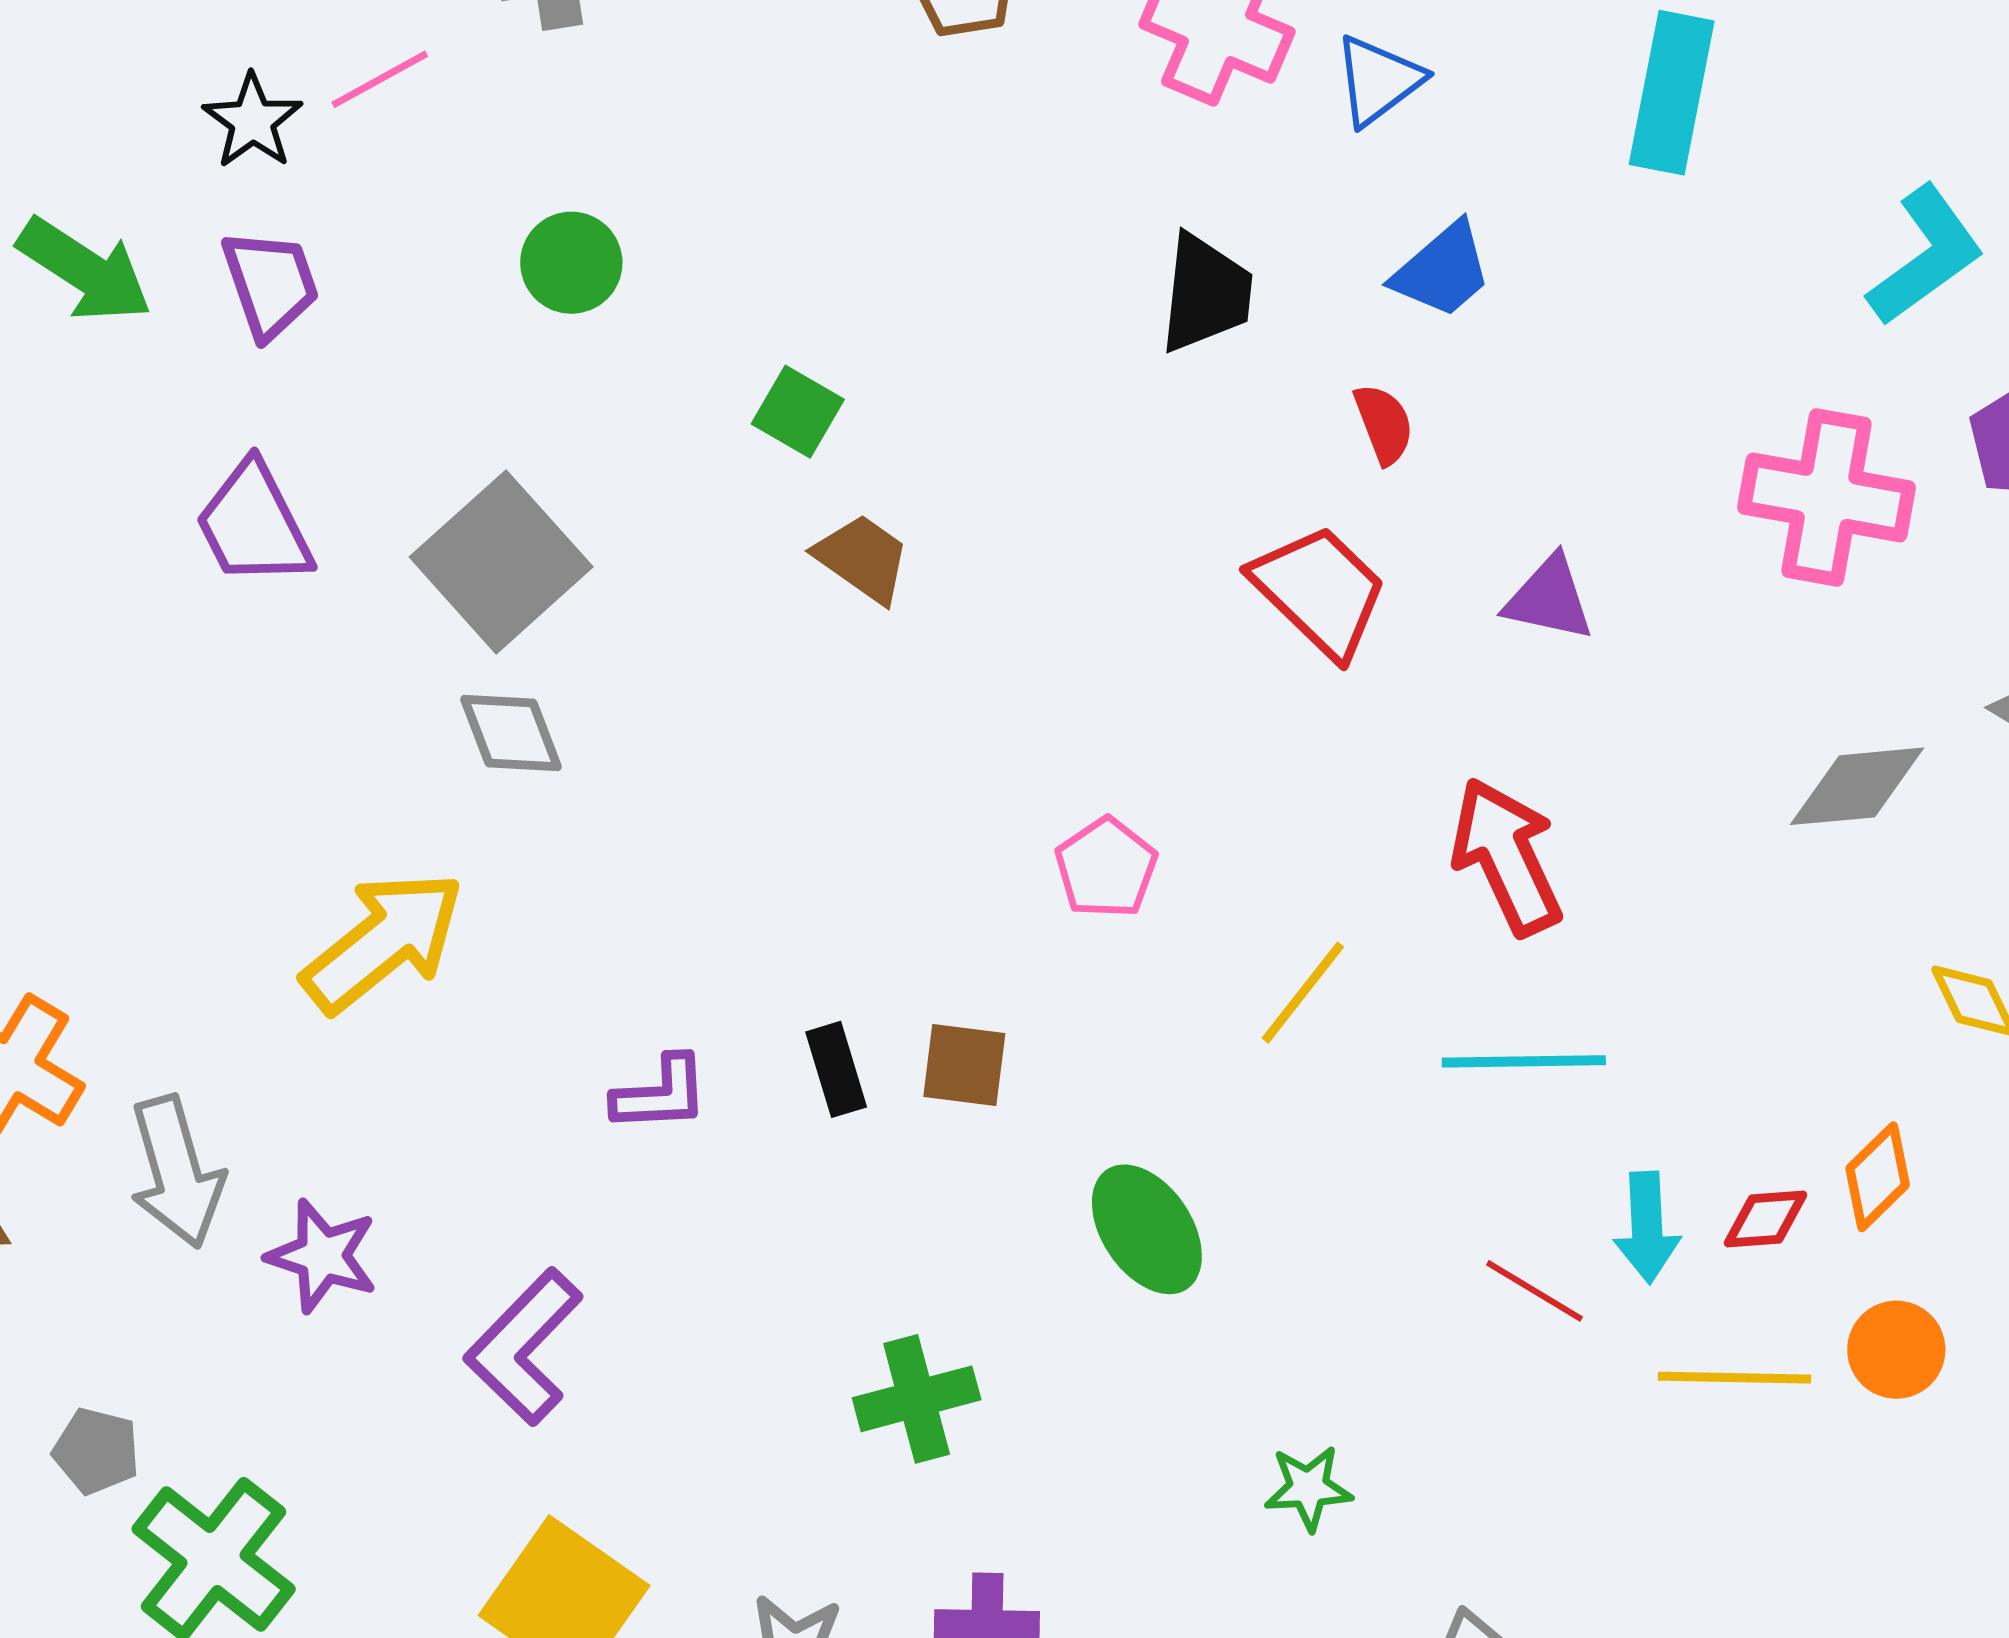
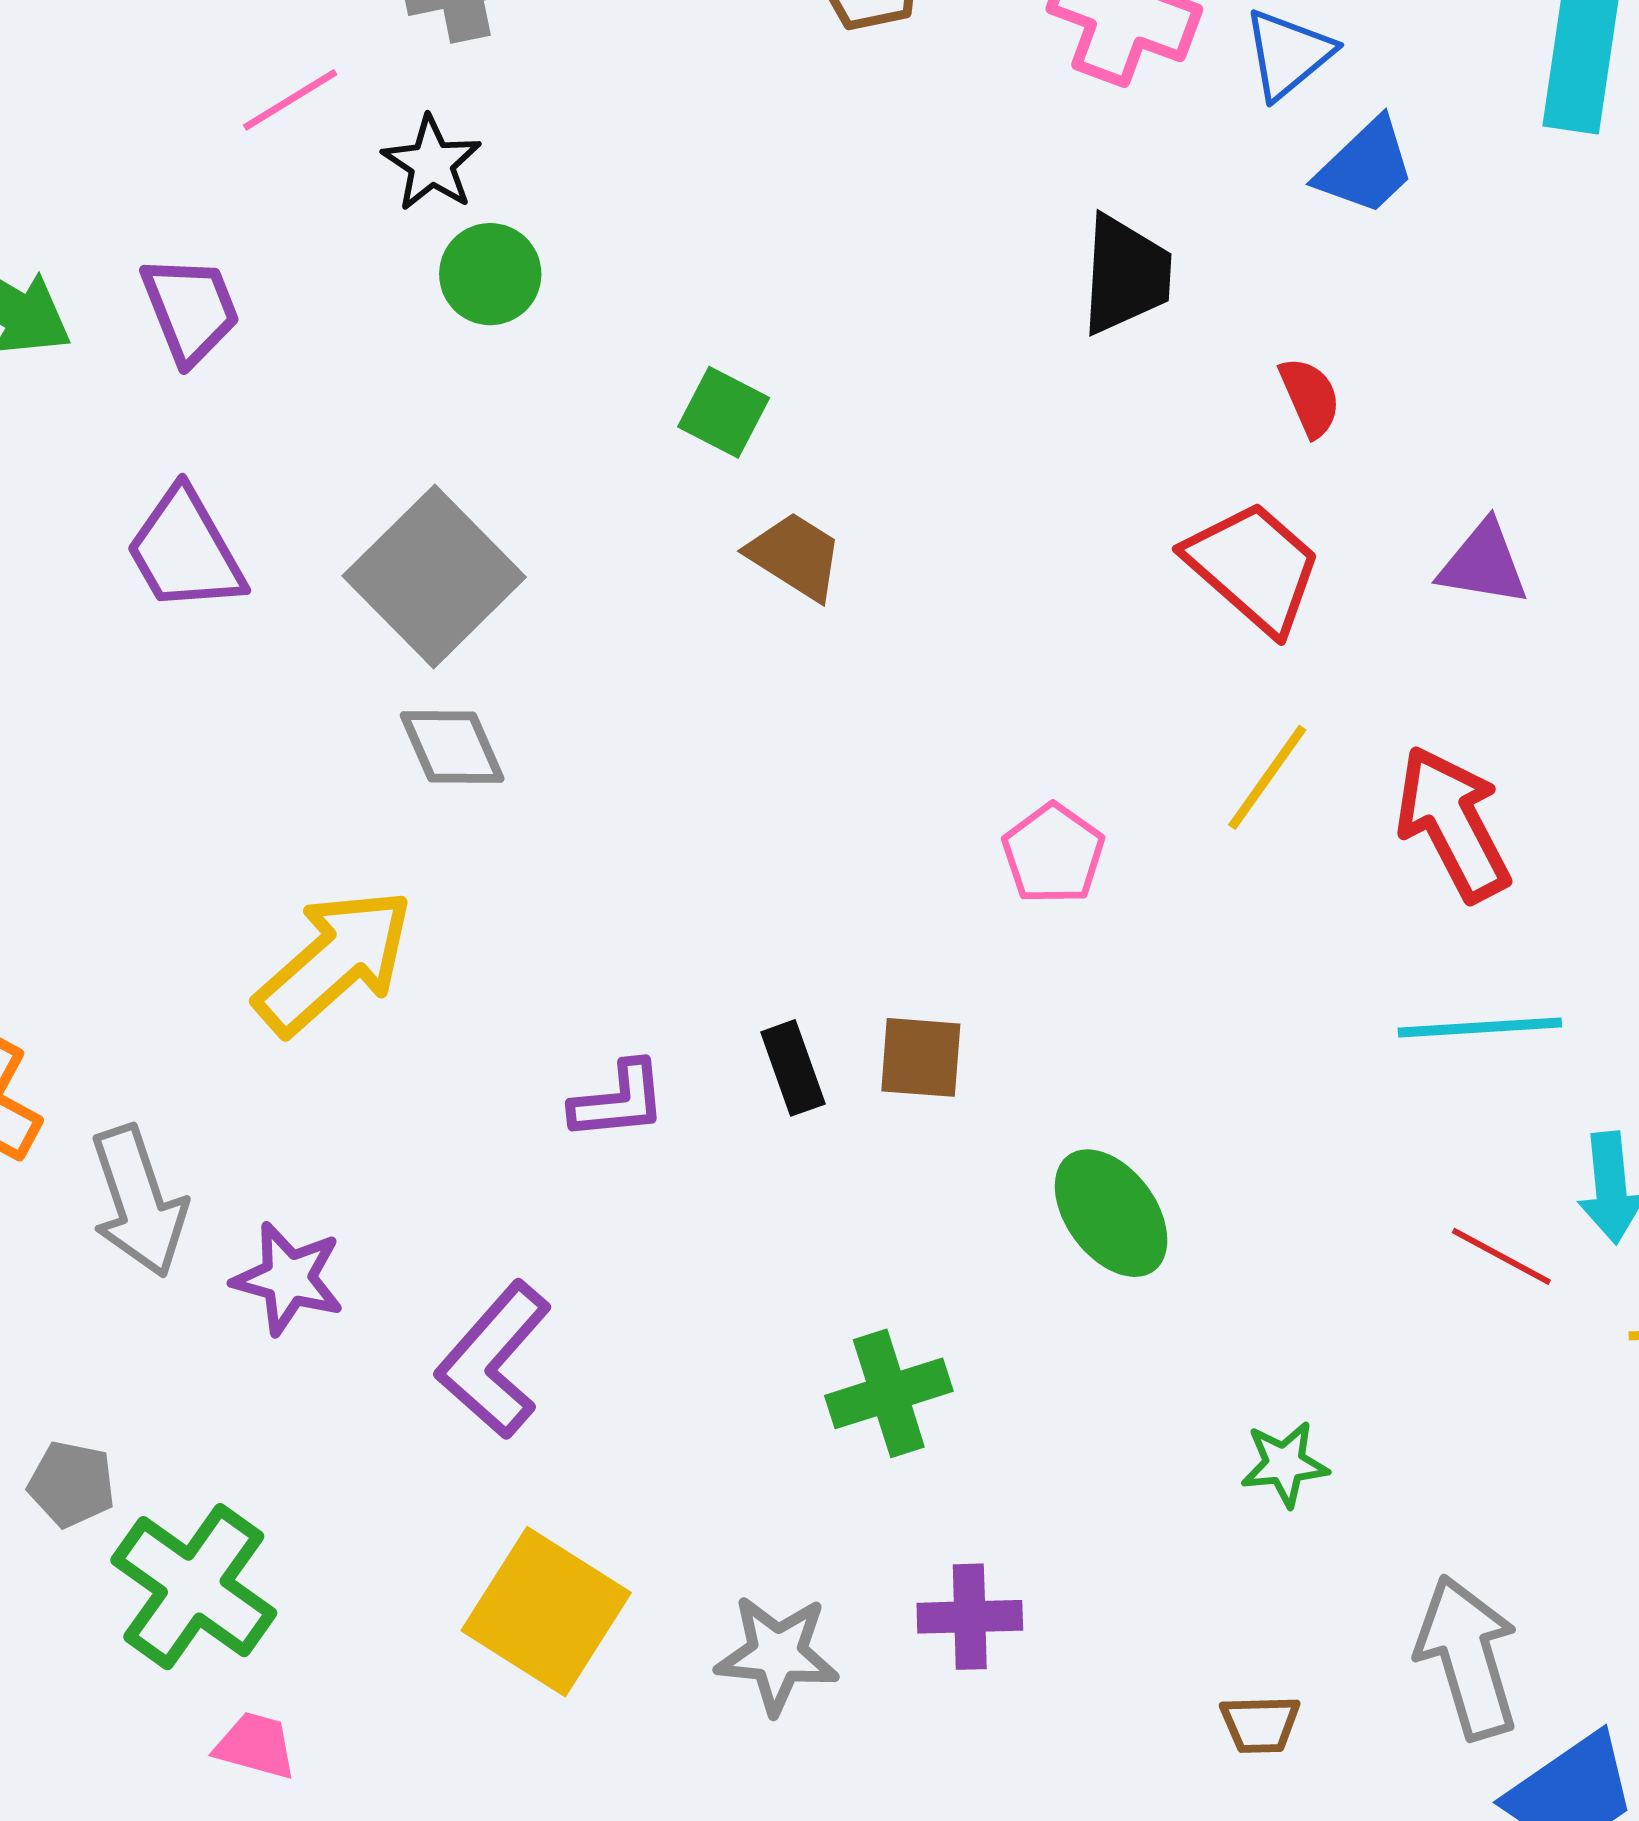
black star: (253, 121) -> (432, 163), moved
blue trapezoid: (1442, 270) -> (1366, 167), moved
yellow line: (1303, 993) -> (1267, 777), moved

